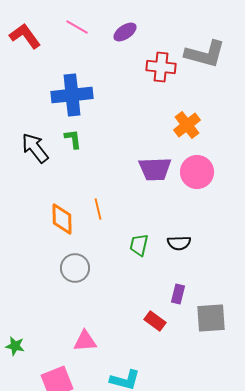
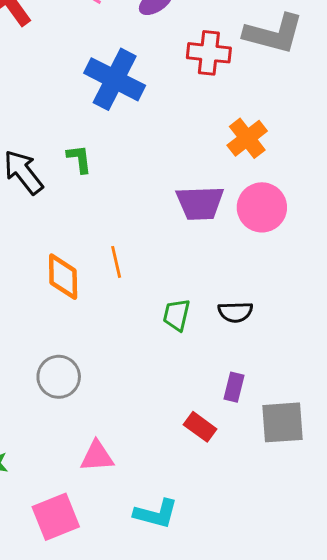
blue cross: (72, 95) -> (115, 79), moved, turned 33
gray circle: (75, 268) -> (59, 377), moved

